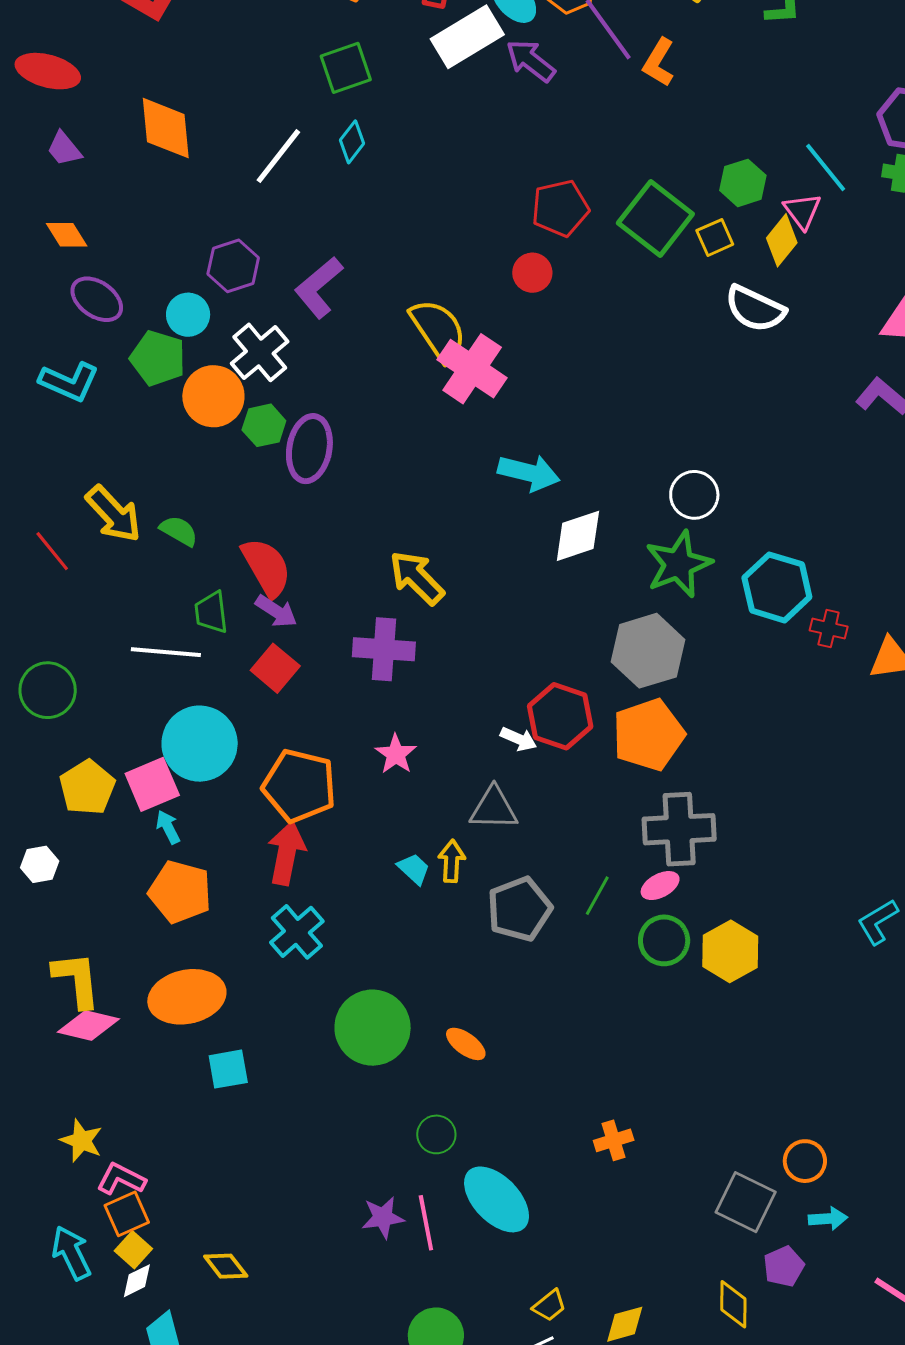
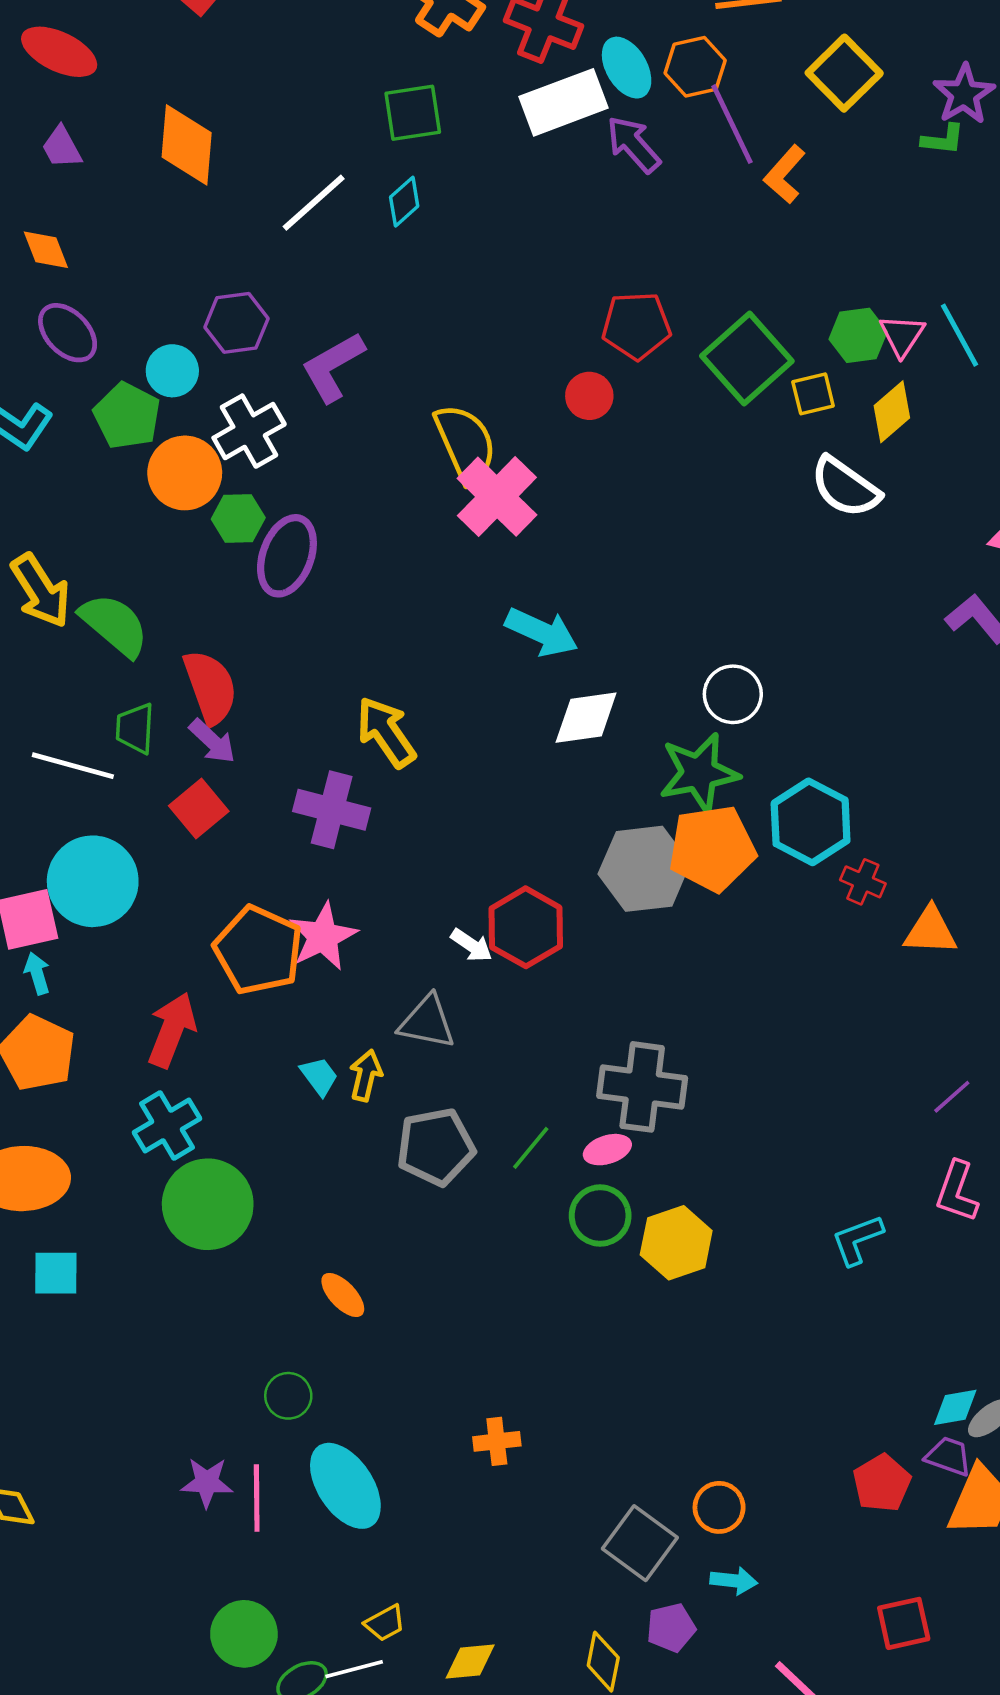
pink triangle: (802, 211) -> (902, 335), moved
green semicircle: (179, 531) -> (114, 625), size x1.6
orange pentagon: (648, 735) -> (712, 848), moved
pink star: (396, 754) -> (323, 936), size x1.4
orange pentagon: (299, 786) -> (258, 950), moved
green circle: (373, 1028) -> (208, 1204), moved

